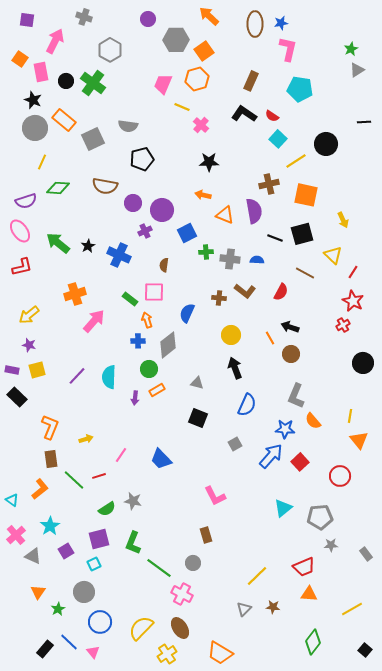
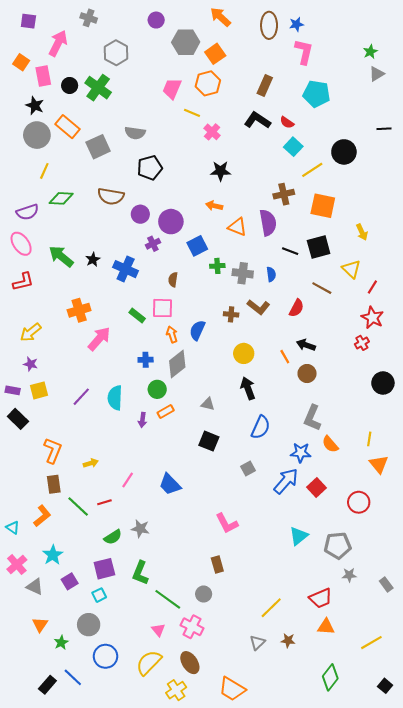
blue semicircle: (257, 260) -> (271, 274), turned 80
orange arrow: (147, 320) -> (172, 334), moved
pink triangle: (93, 652) -> (158, 630), moved

